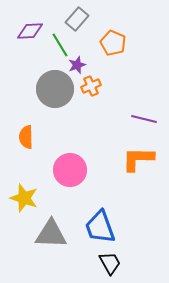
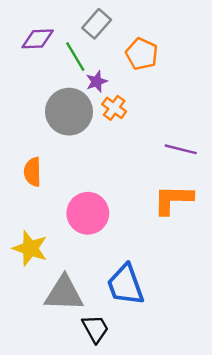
orange cross: (91, 86) -> (114, 108), turned -30
black trapezoid: (110, 263) -> (95, 329), moved

